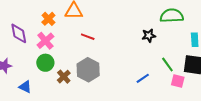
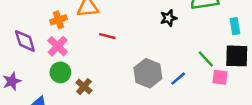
orange cross: (48, 19) -> (58, 20), turned 32
black star: (149, 36) -> (169, 18), moved
gray hexagon: (88, 70) -> (148, 73), moved

